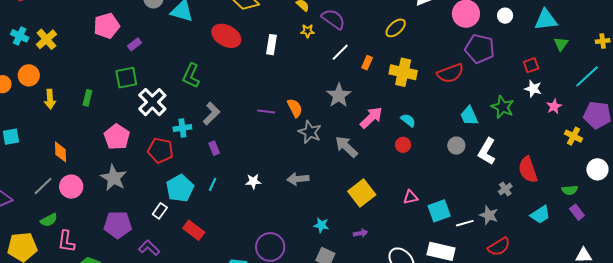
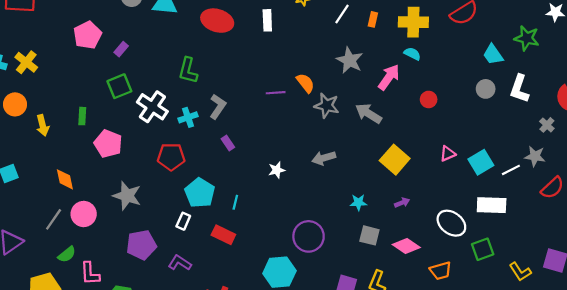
cyan semicircle: (408, 120) -> (412, 54), moved
cyan cross: (182, 128) -> (188, 117), moved
pink pentagon: (117, 137) -> (108, 144), moved
cyan line: (213, 184) -> (235, 202), moved

